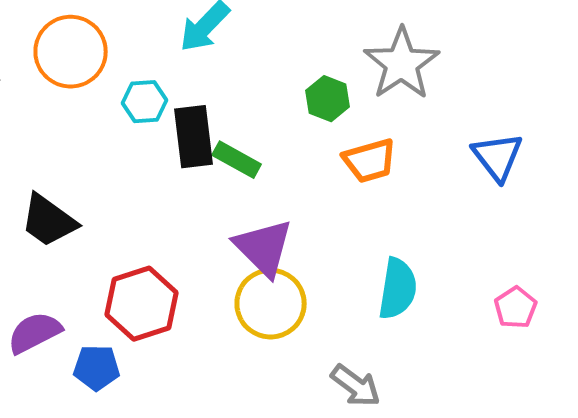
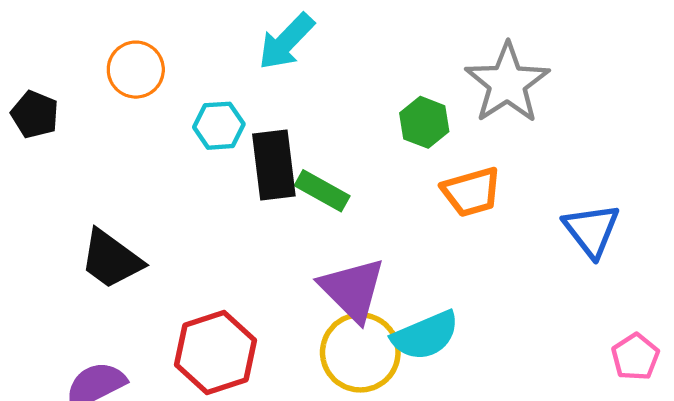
orange circle: (71, 52) -> (136, 70), size x0.7
blue triangle: (498, 157) -> (592, 230), moved
cyan semicircle: (398, 289) -> (425, 336), moved, turned 58

